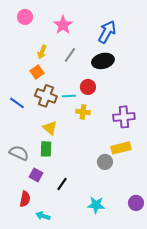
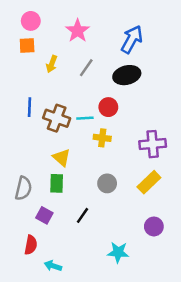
orange square: (37, 72) -> (27, 46), moved, turned 32
blue line: (17, 103) -> (30, 107), moved, turned 56
yellow rectangle: (121, 148) -> (149, 182), turned -30
gray semicircle: (19, 153) -> (23, 188), turned 78
gray circle: (105, 162) -> (107, 183), moved
black line: (62, 184) -> (82, 215), moved
purple circle: (136, 203) -> (154, 226), moved

